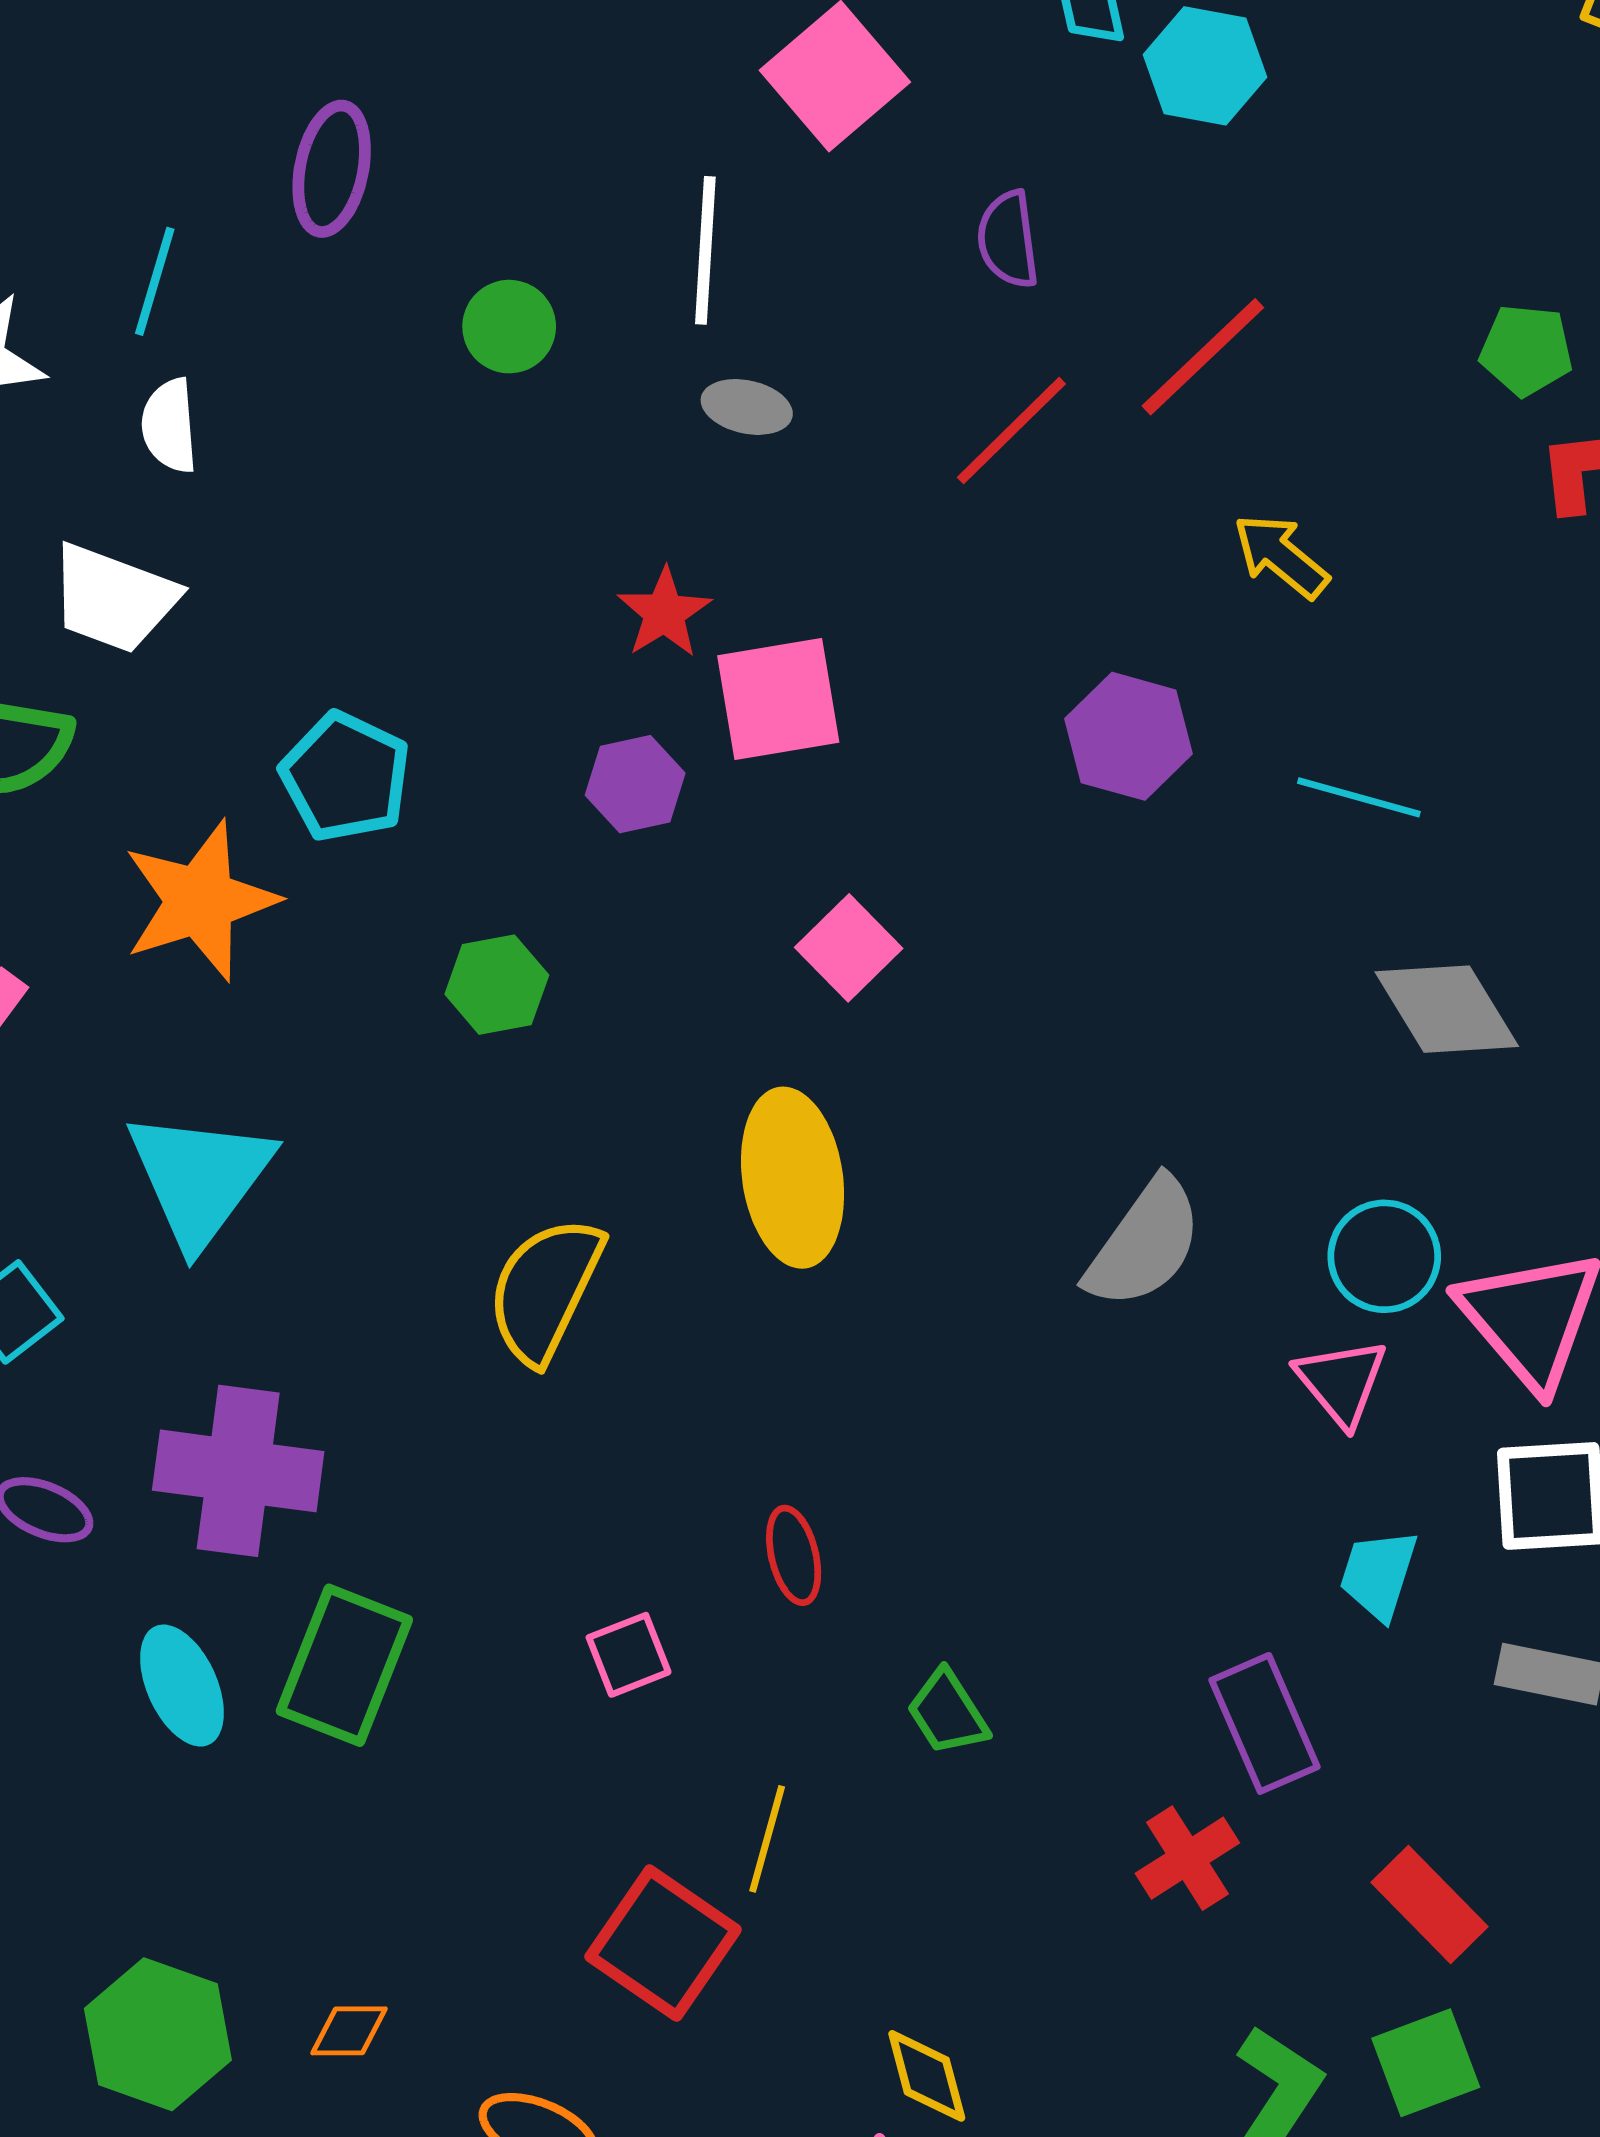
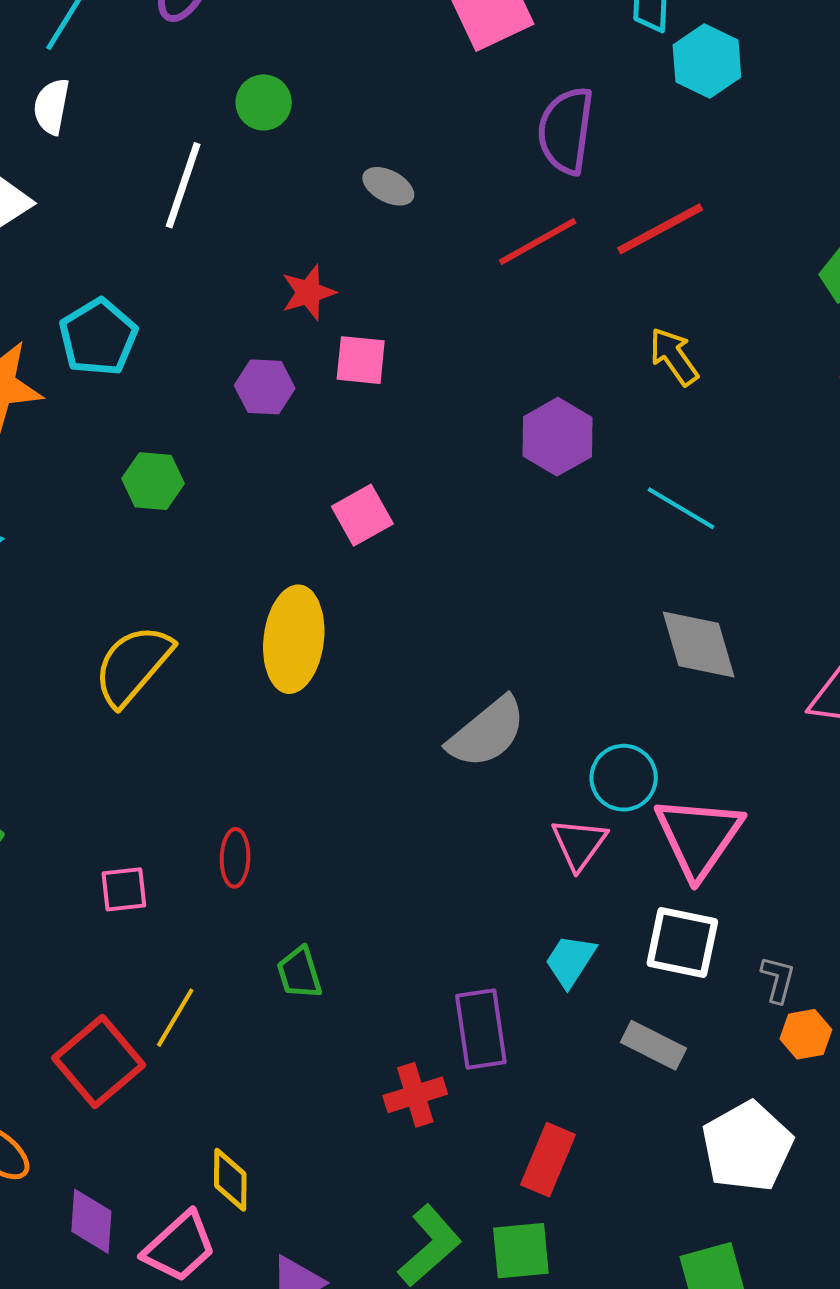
purple semicircle: (1008, 239) -> (566, 130), size x1.5
white line: (705, 250) -> (183, 185), moved
pink square: (778, 699) -> (361, 360), size x0.7
red rectangle: (1430, 1904) -> (548, 1160), turned 52

